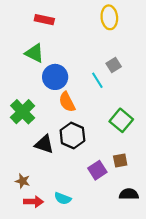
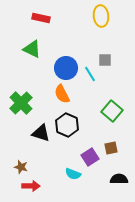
gray square: (114, 65) -> (105, 60), turned 32
blue circle: (55, 77) -> (66, 68), moved
cyan semicircle: (63, 198) -> (73, 174), moved

